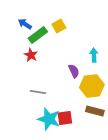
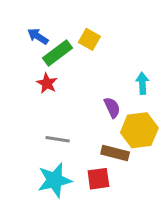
yellow square: (59, 26) -> (89, 39), turned -32
brown rectangle: (95, 111) -> (115, 153), moved
cyan star: (49, 119) -> (55, 180), moved, turned -30

